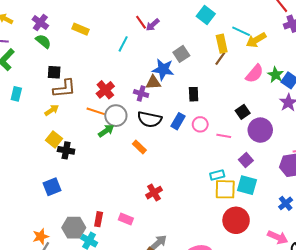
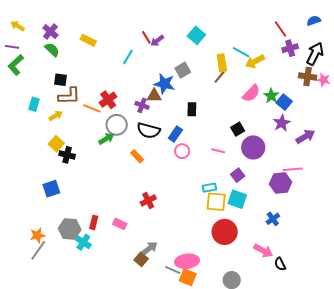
cyan square: (206, 15) -> (196, 35), moved
cyan rectangle: (16, 94) -> (34, 104), moved
orange line: (96, 111) -> (92, 108), moved
pink circle: (200, 124) -> (182, 151), moved

